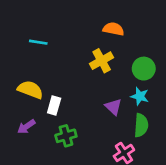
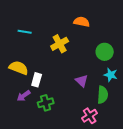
yellow cross: (102, 61) -> (60, 44), moved
cyan star: (140, 96) -> (111, 75), moved
purple arrow: (26, 127) -> (24, 96), moved

